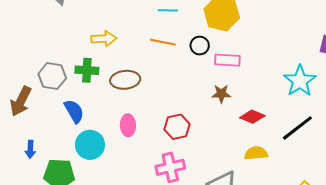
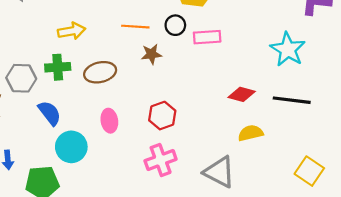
brown star: (221, 94) -> (151, 54), moved
black line: (297, 128) -> (292, 100), turned 52

